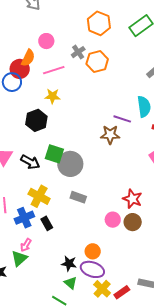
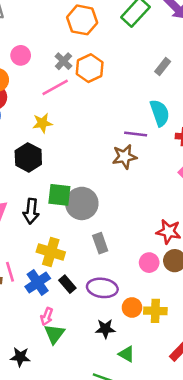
pink line: (54, 70) -> (55, 87), moved
black arrow: (30, 162) -> (31, 211), turned 78
gray rectangle: (78, 197) -> (100, 243), turned 63
green triangle: (19, 258) -> (54, 334), moved
purple ellipse: (92, 269) -> (102, 288), moved
green triangle: (71, 283) -> (127, 354), moved
yellow cross: (102, 289) -> (155, 311), moved, turned -30

